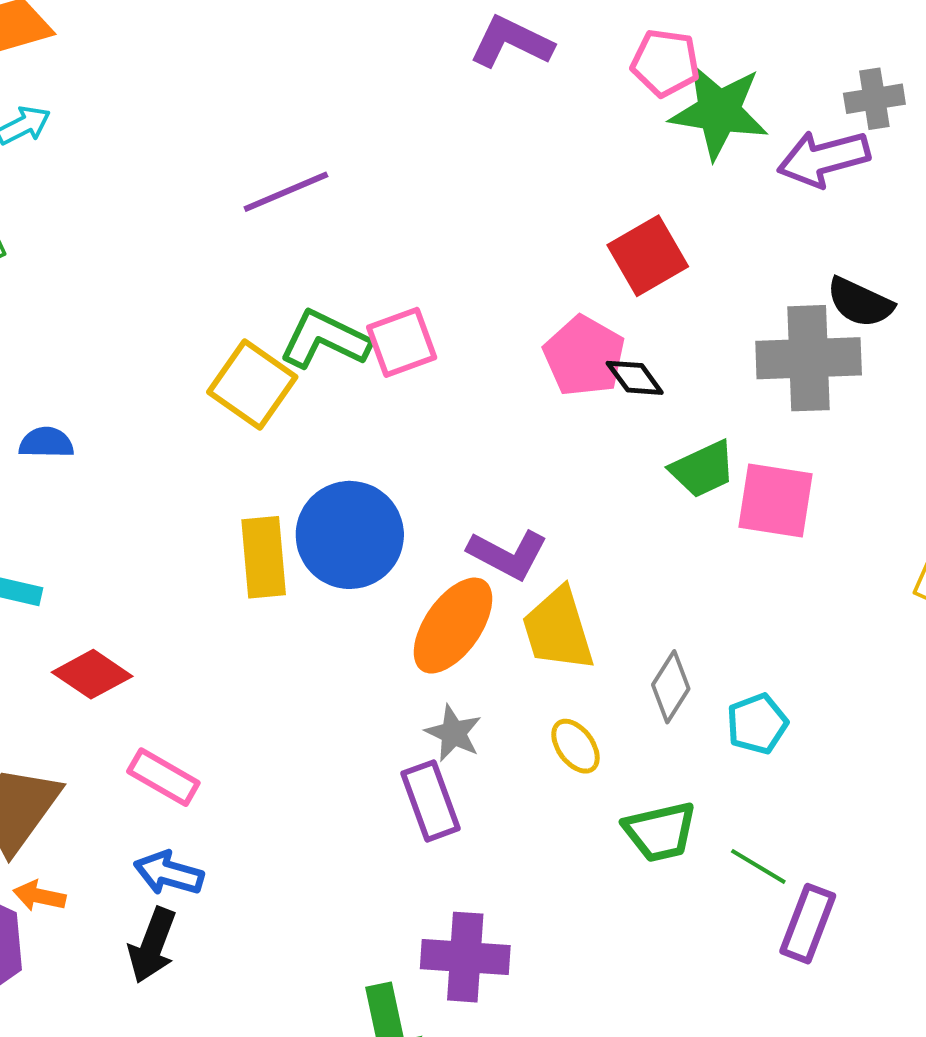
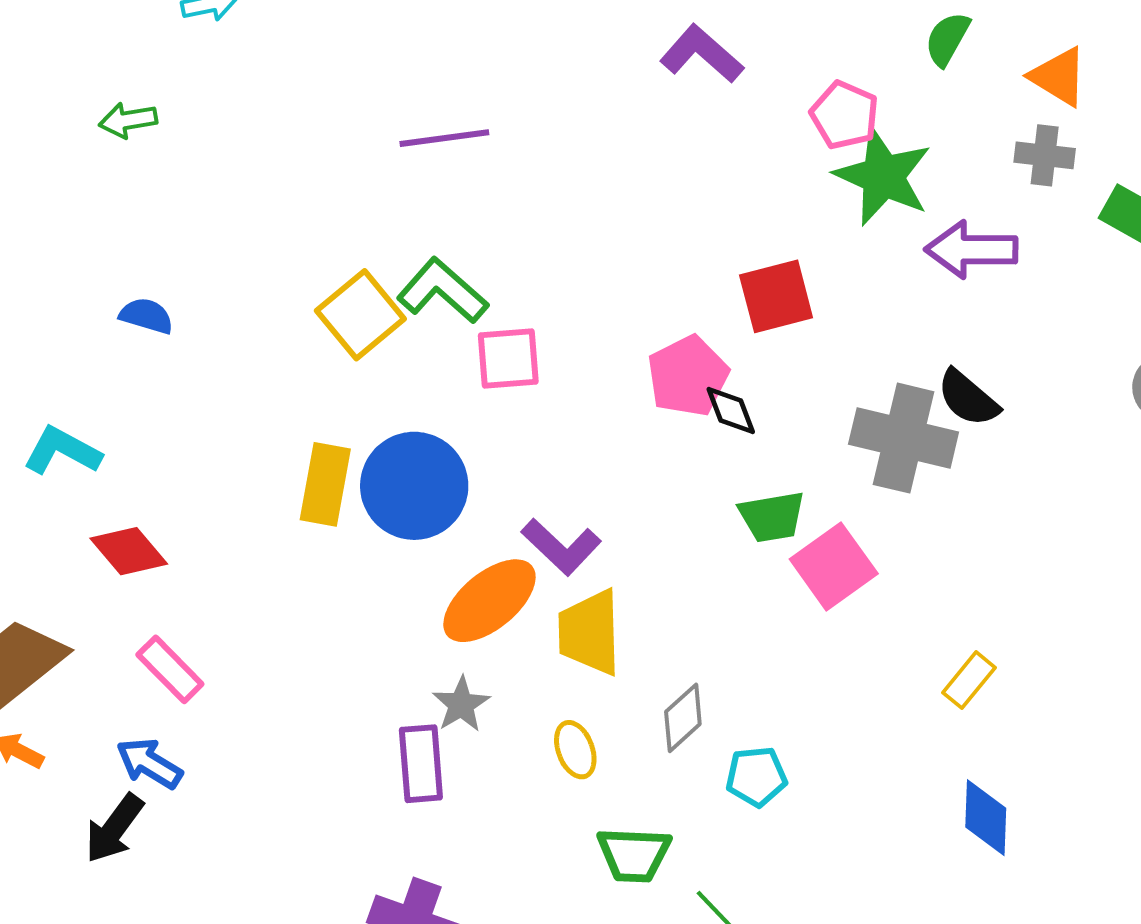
gray cross: (874, 99) -> (1045, 155), moved
pink square: (402, 342) -> (508, 358), moved
pink square: (776, 501) -> (834, 566), turned 30

